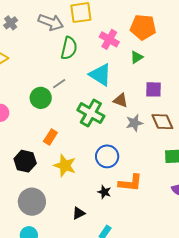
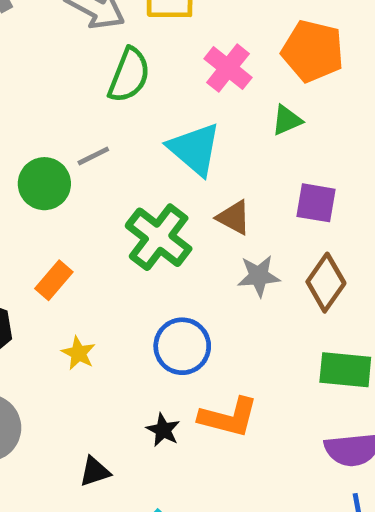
brown diamond: (162, 122) -> (326, 283), turned 50
yellow star: (65, 165) -> (78, 353), size x0.6

